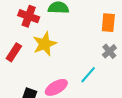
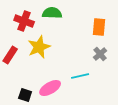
cyan line: (88, 75) -> (80, 76), turned 36

